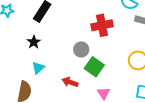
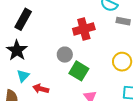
black star: (34, 42) -> (17, 50), size x1.5
red arrow: (70, 82) -> (41, 89), moved

